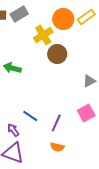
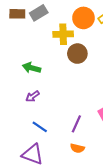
yellow cross: (43, 35) -> (63, 34), turned 30
blue line: (30, 116) -> (40, 127), moved
purple arrow: (13, 130) -> (33, 96), moved, turned -88

